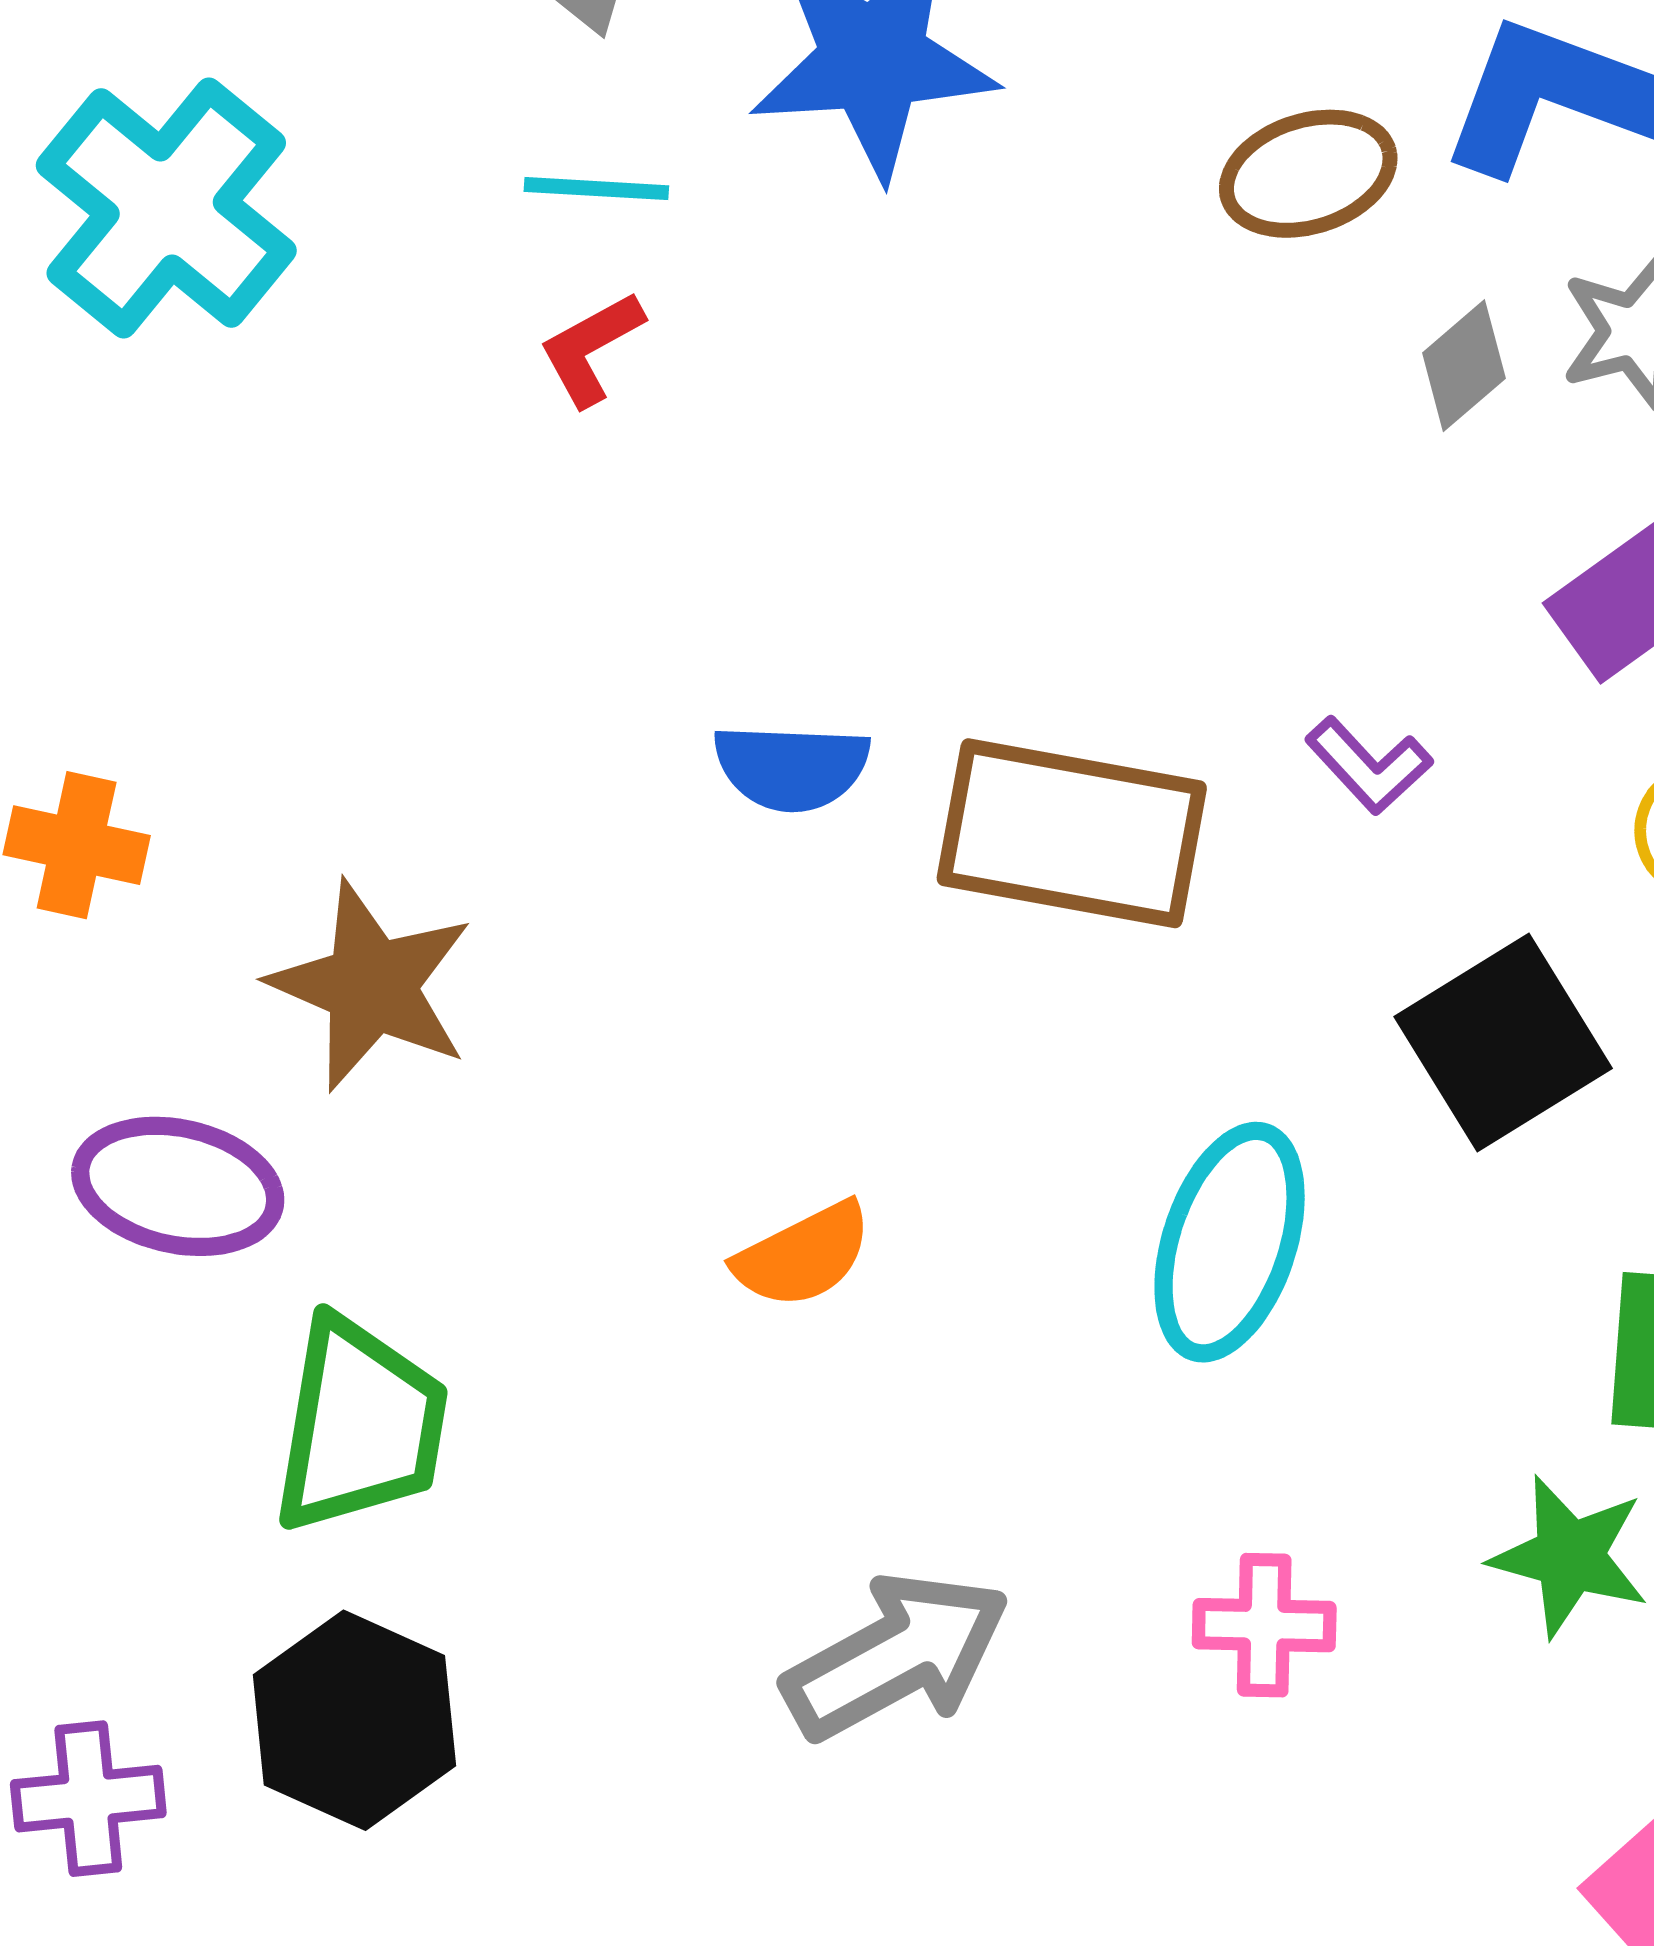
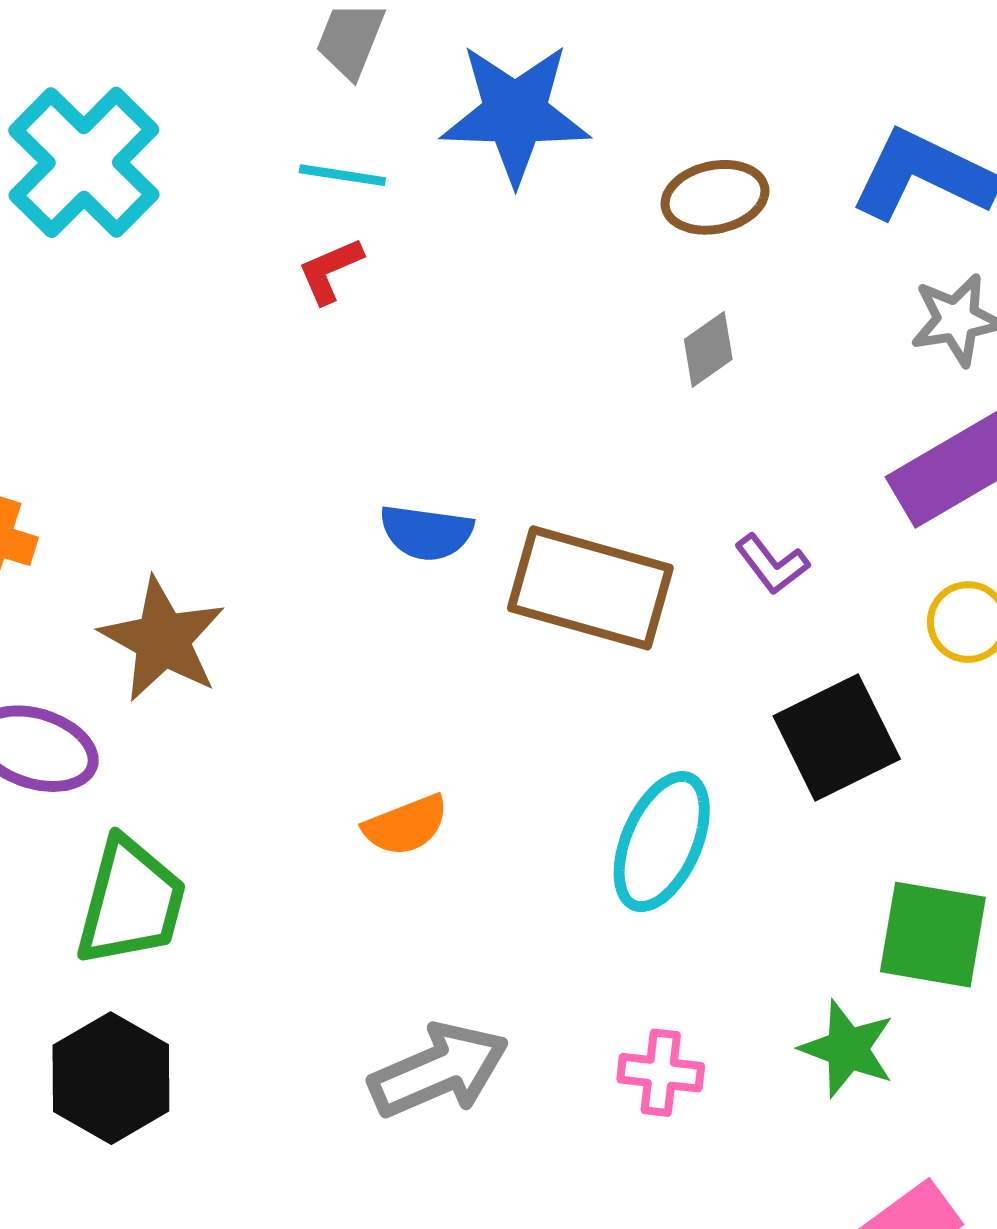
brown ellipse: (1308, 174) -> (715, 197), moved
gray diamond: (1464, 366) -> (708, 349), moved

